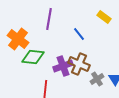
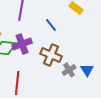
purple cross: (63, 66) -> (22, 44), moved

